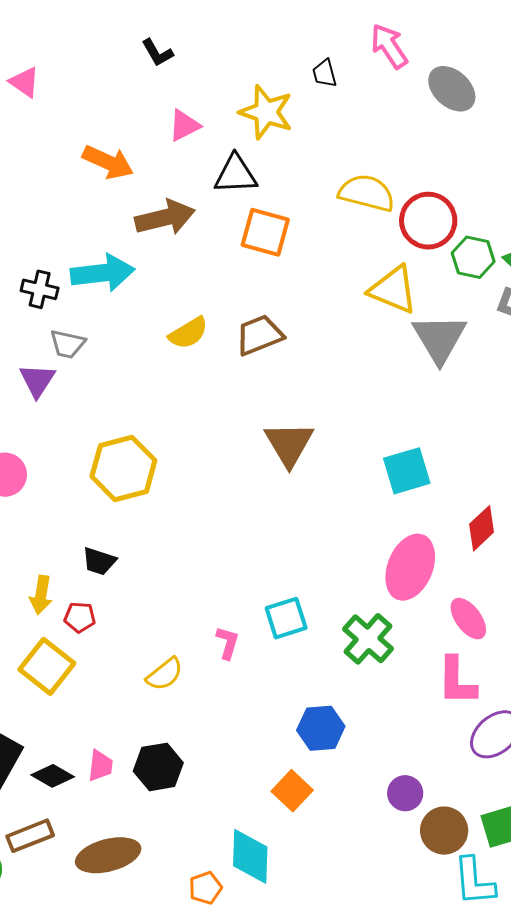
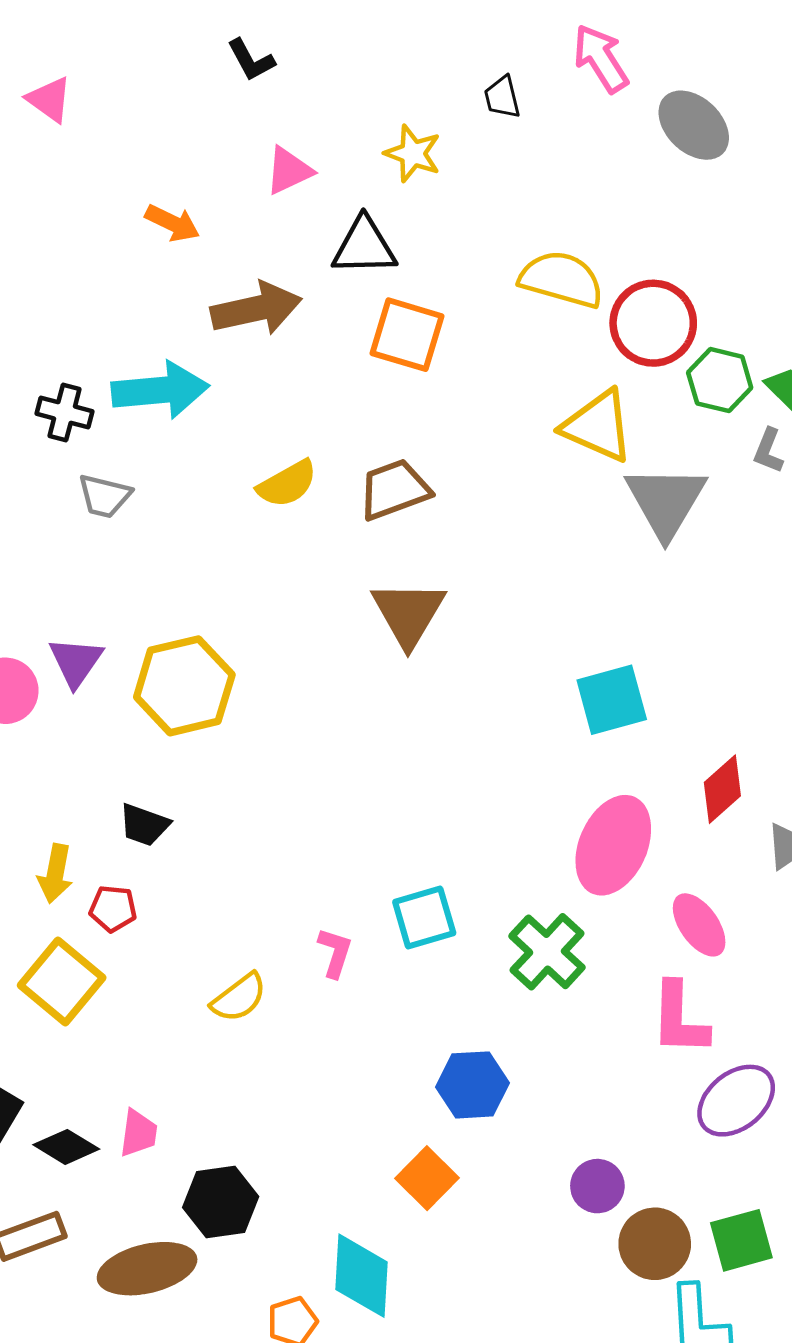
yellow star: (266, 112) -> (413, 153), size x0.7
orange arrow: (108, 162) -> (172, 223), size x0.7
purple triangle: (37, 380) -> (76, 662), moved
brown triangle: (289, 444) -> (408, 613), moved
black hexagon: (158, 767) -> (221, 1202), moved

